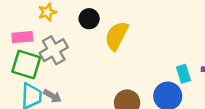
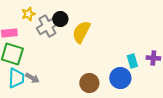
gray cross: (54, 50) -> (47, 26), moved

